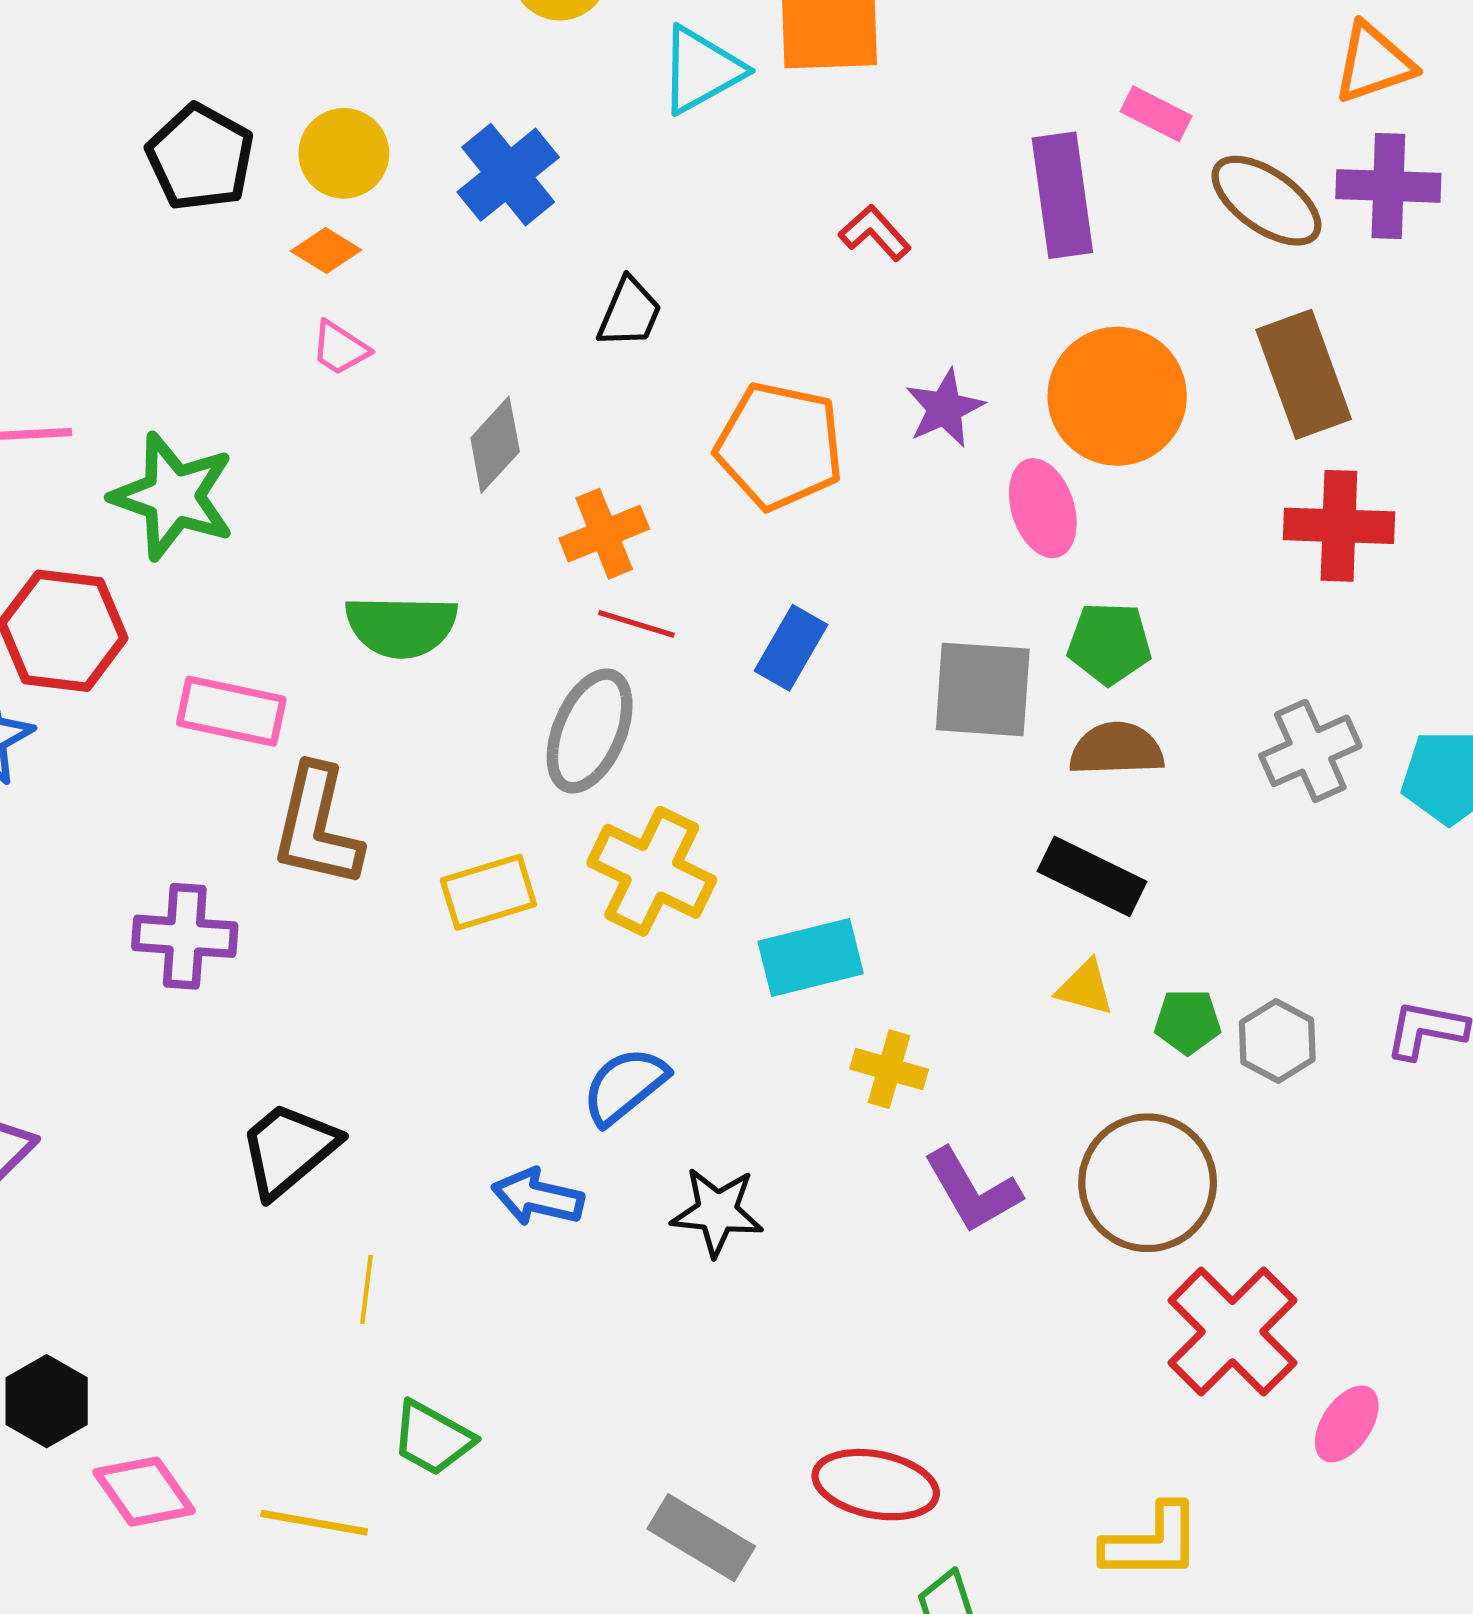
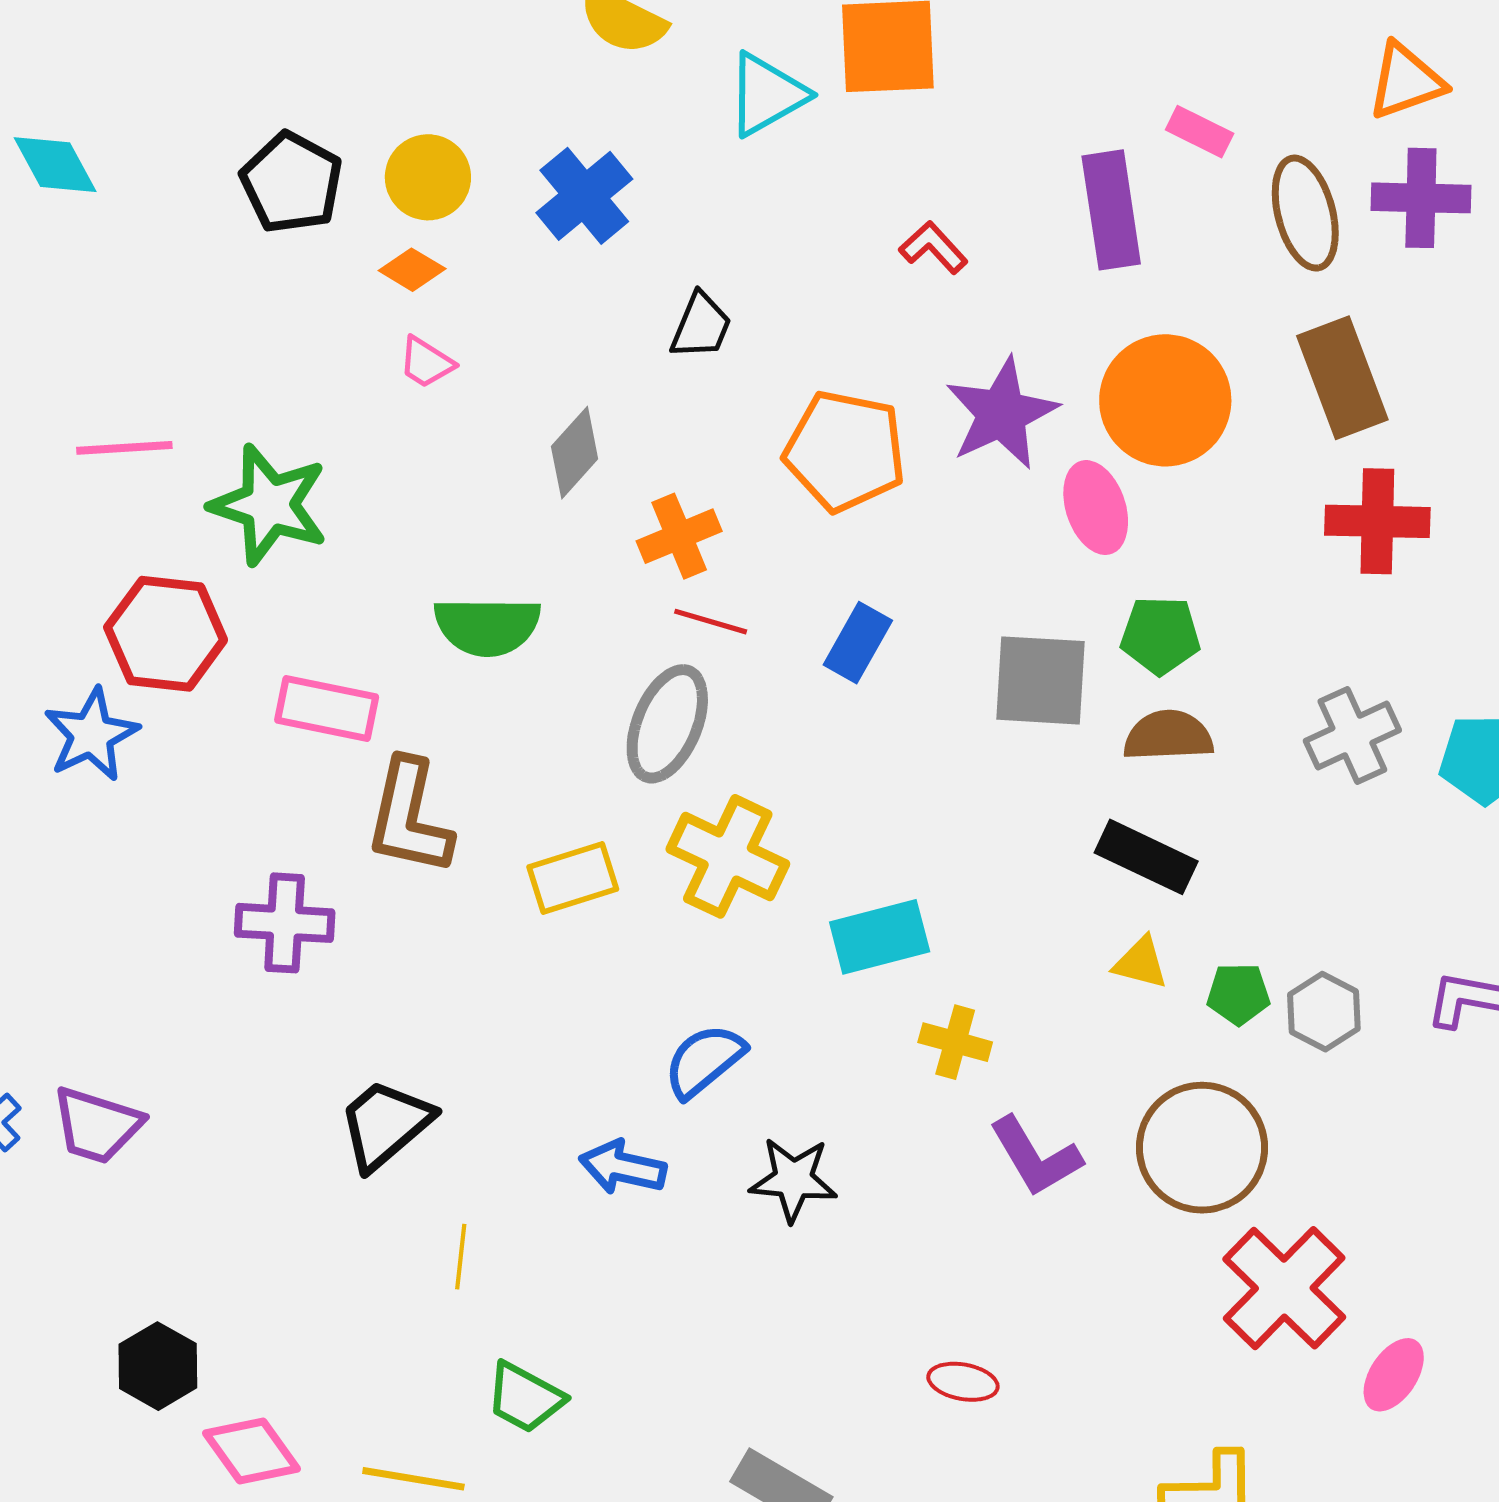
brown ellipse: (1266, 201) -> (1305, 213), turned 41
purple star: (945, 408) -> (1002, 414), size x1.5
red ellipse: (876, 1485) -> (963, 1382), moved, size x0.6

